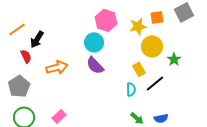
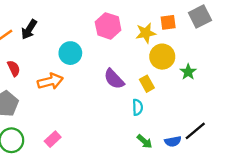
black arrow: (37, 39) -> (29, 29), moved
cyan circle: (94, 42) -> (70, 53), moved
purple semicircle: (95, 65) -> (114, 79), moved
black line: (155, 83) -> (195, 131), moved

